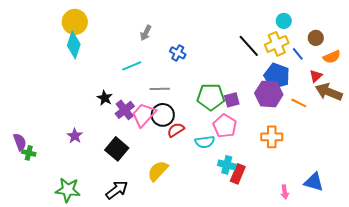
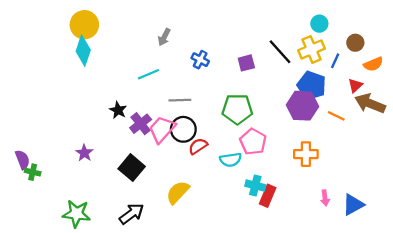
blue line: (298, 54) -> (335, 61), turned 64
purple square: (232, 100) -> (246, 63), moved
blue triangle: (314, 182) -> (353, 205), turned -45
pink arrow: (285, 192) -> (325, 198), moved

